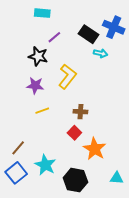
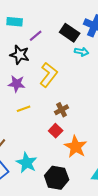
cyan rectangle: (42, 13) -> (15, 22), moved
brown cross: (80, 112) -> (62, 110), turned -32

